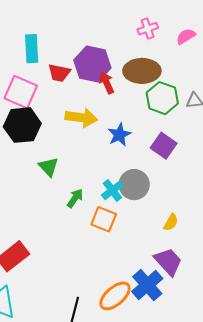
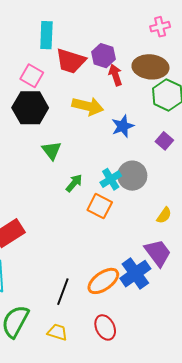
purple hexagon: (92, 64) -> (103, 56), size x0.7
red trapezoid: (59, 73) -> (71, 61), size x1.4
pink square: (21, 92) -> (32, 76), size x0.7
purple square: (164, 146) -> (164, 141), size x0.7

